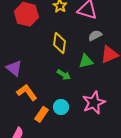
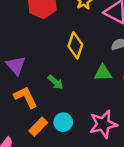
green arrow: (64, 75) -> (55, 82), moved

